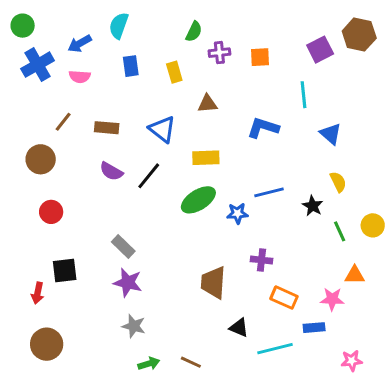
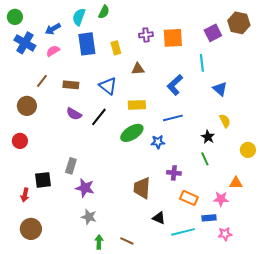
green semicircle: (194, 32) -> (104, 12), moved
orange square: (260, 57) -> (173, 38), size x1.5
blue cross: (38, 65) -> (25, 43), turned -30
blue rectangle: (131, 66) -> (87, 44), size x1.6
pink semicircle: (80, 77) -> (53, 51), turned 144
blue L-shape: (263, 128) -> (175, 85), turned -60
blue line: (269, 192) -> (173, 118), moved
red circle: (51, 212) -> (20, 141), moved
green line: (340, 231) -> (205, 159), moved
gray rectangle: (123, 246) -> (71, 166), moved, turned 63
pink star: (352, 361) -> (225, 234), moved
green arrow: (149, 364) -> (99, 242), turned -72

